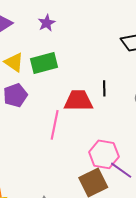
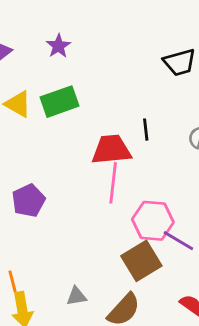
purple pentagon: (15, 95) -> (29, 201), moved
pink line: (55, 125) -> (113, 183), moved

